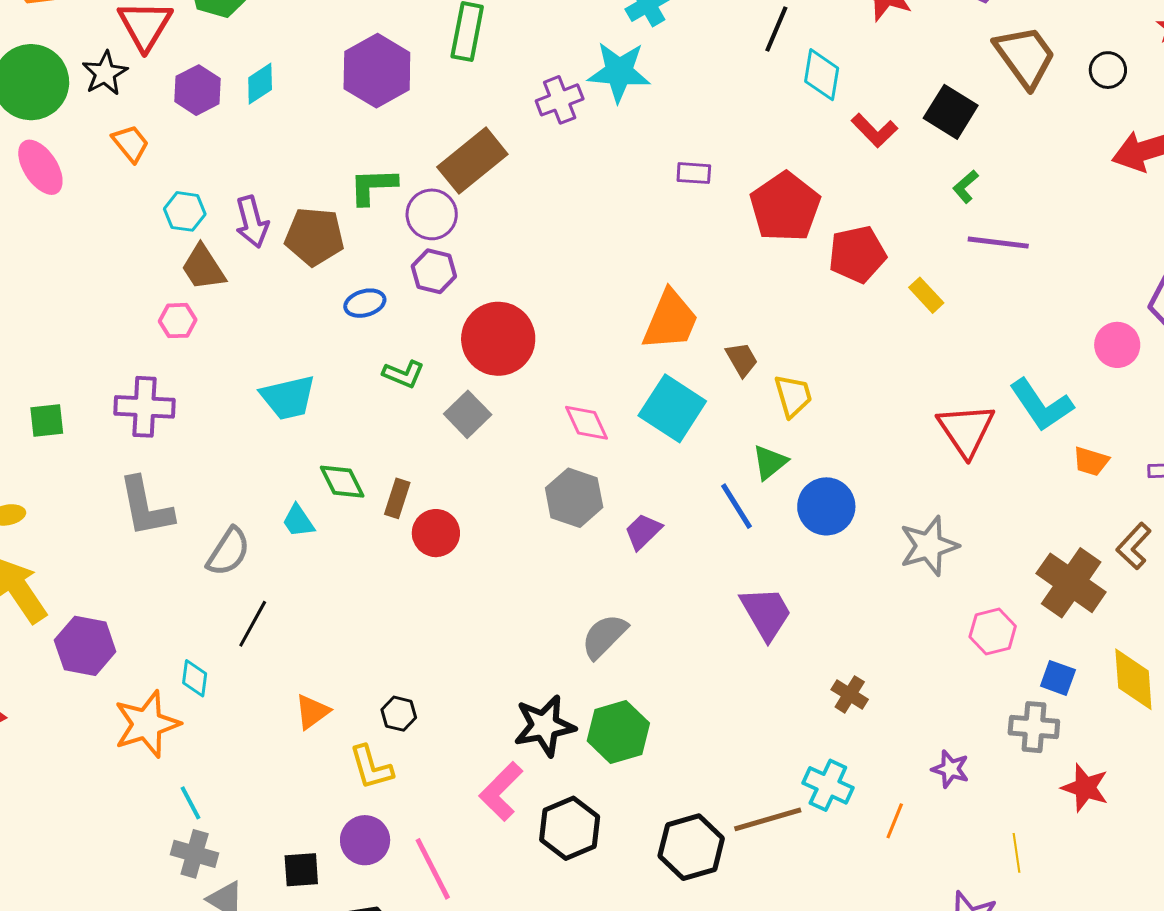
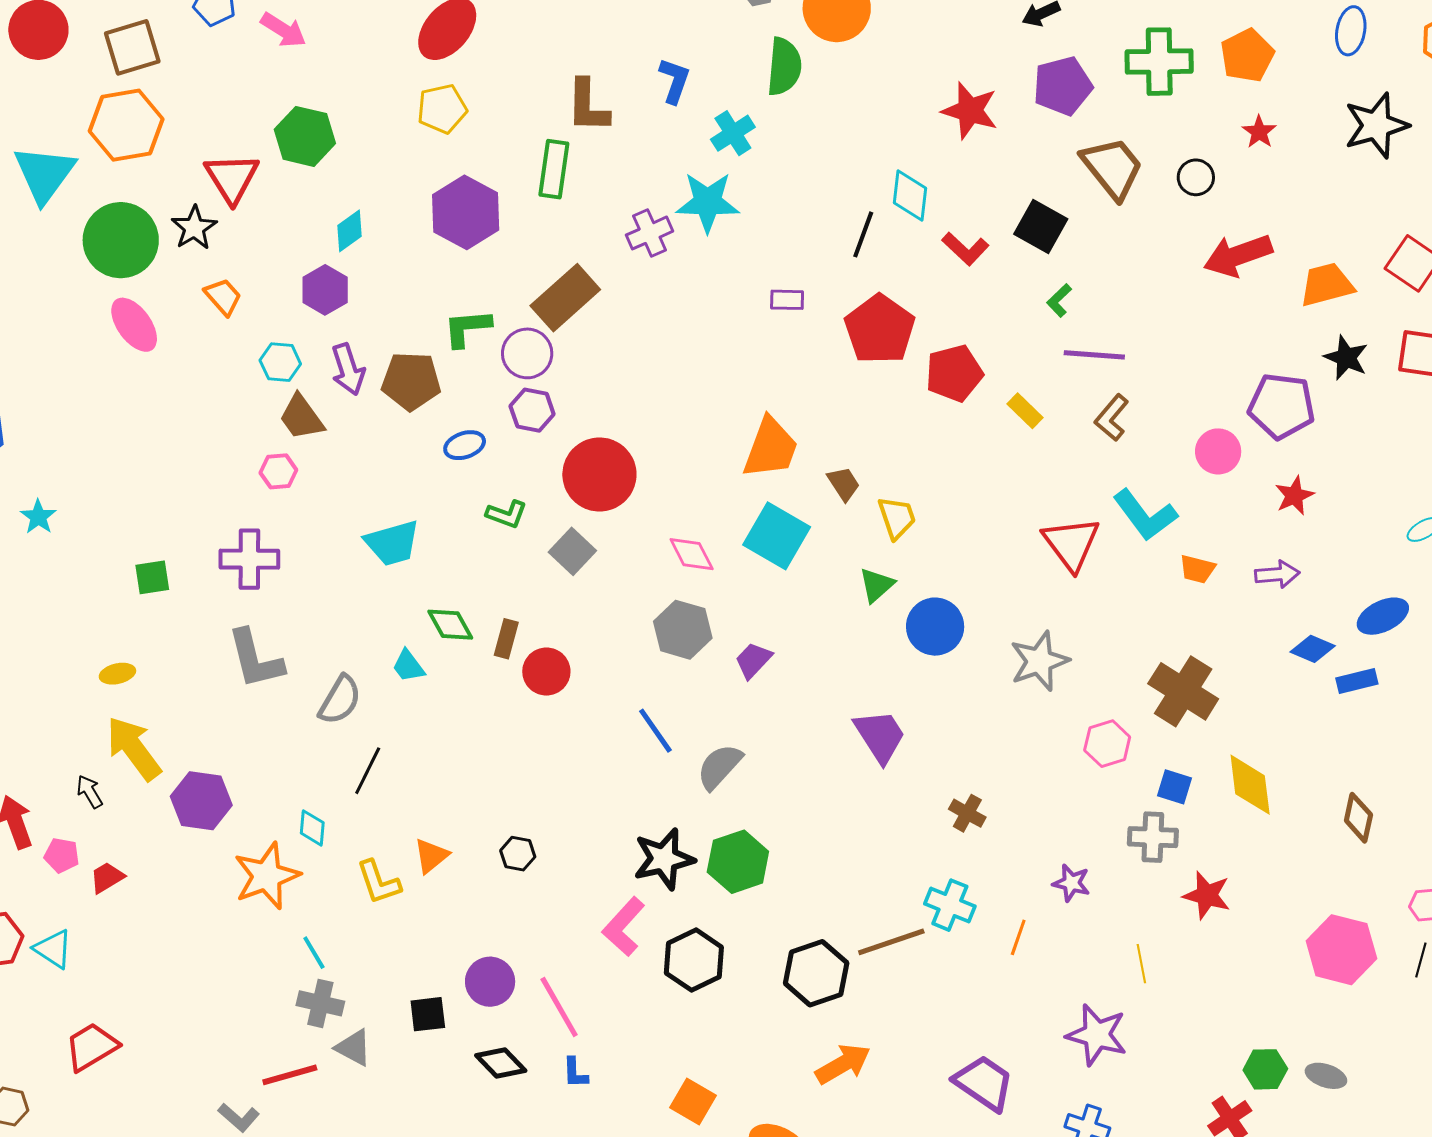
black line: (776, 29) -> (863, 234), moved
purple hexagon: (198, 90) -> (325, 290), moved
blue line: (736, 506) -> (655, 731), moved
brown L-shape: (1134, 546) -> (1112, 418), moved
yellow L-shape: (371, 767) -> (379, 882), moved

